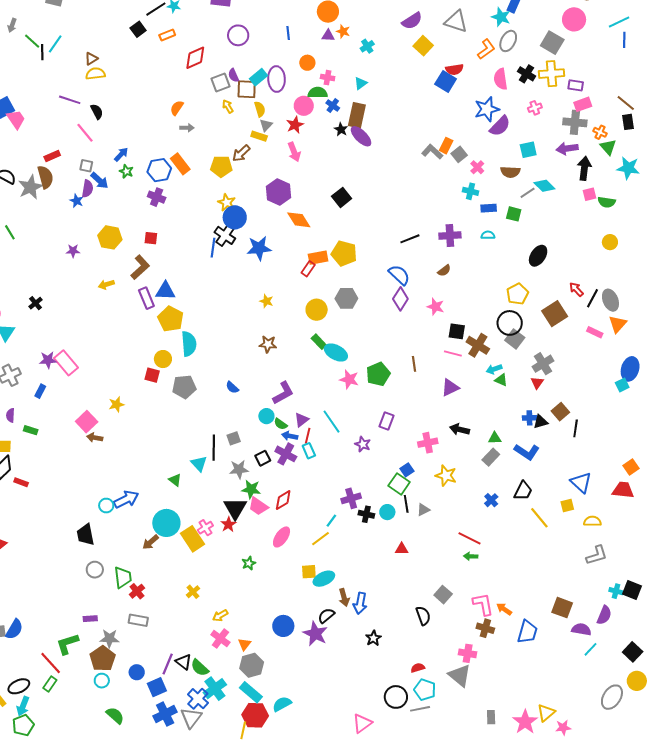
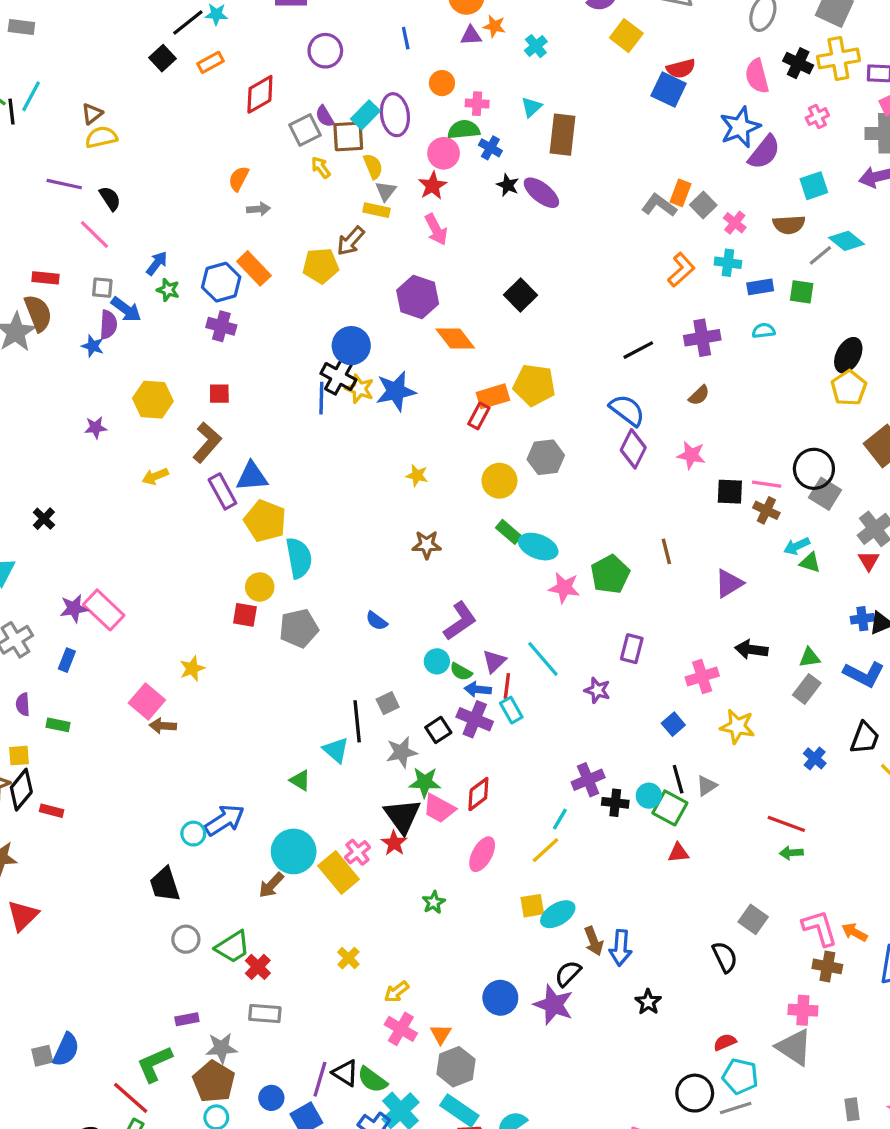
orange L-shape: (486, 49) -> (681, 270), moved
brown rectangle: (357, 115) -> (563, 135), moved
red rectangle: (52, 156) -> (46, 278), turned 35
yellow star: (227, 202) -> (360, 389), moved
yellow pentagon: (517, 294) -> (849, 388), moved
brown cross: (478, 345) -> (766, 510), size x0.7
pink line: (453, 353) -> (767, 484), moved
green square: (399, 484) -> (670, 808), moved
green trapezoid: (123, 577) -> (233, 947), turned 70

